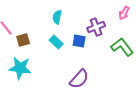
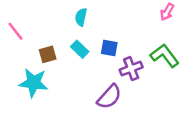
purple cross: (96, 27) -> (131, 69), moved
brown square: (23, 40) -> (48, 54), moved

